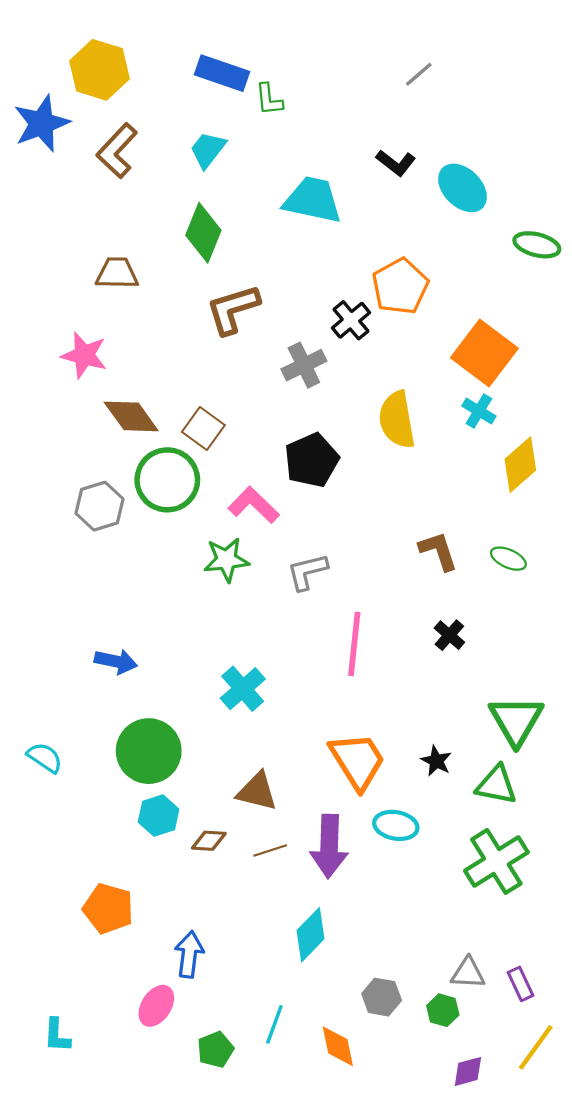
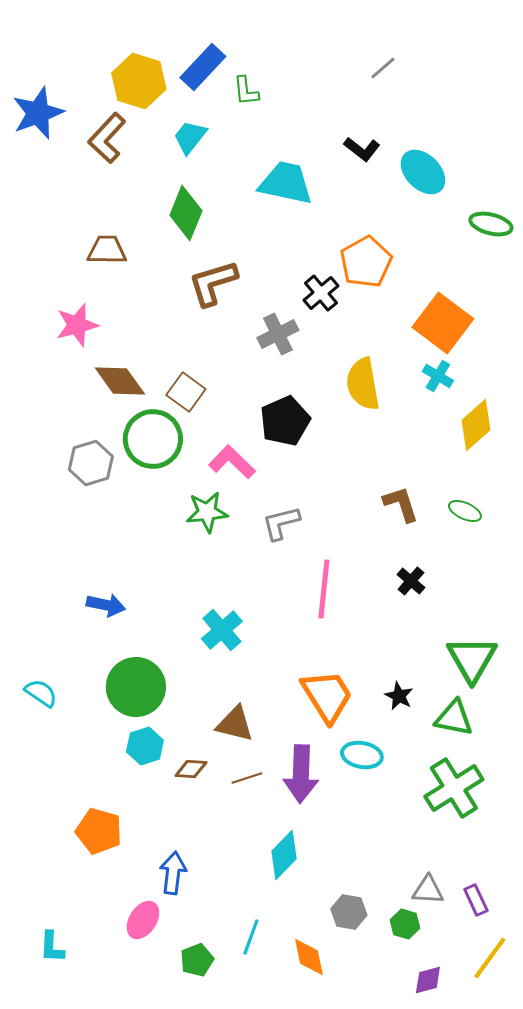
yellow hexagon: (99, 70) -> (139, 81), moved
blue rectangle: (222, 73) -> (203, 67), turned -66
pink star: (84, 355) -> (77, 325), turned -30

